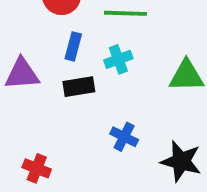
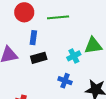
cyan cross: (118, 59) -> (74, 56), moved

